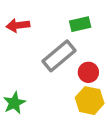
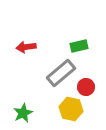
yellow hexagon: (90, 101) -> (71, 109), moved

